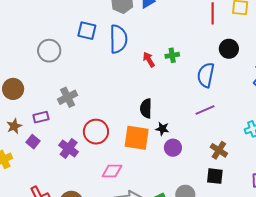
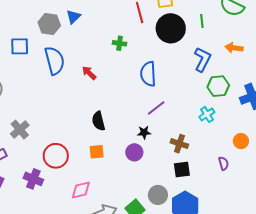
blue square: (87, 31) -> (20, 46), moved
black circle: (229, 49) -> (171, 28), moved, size x1.5
green cross: (172, 55) -> (120, 43), moved, turned 32
black star: (162, 129) -> (144, 132), moved
orange square: (137, 138) -> (97, 152), size x0.6

